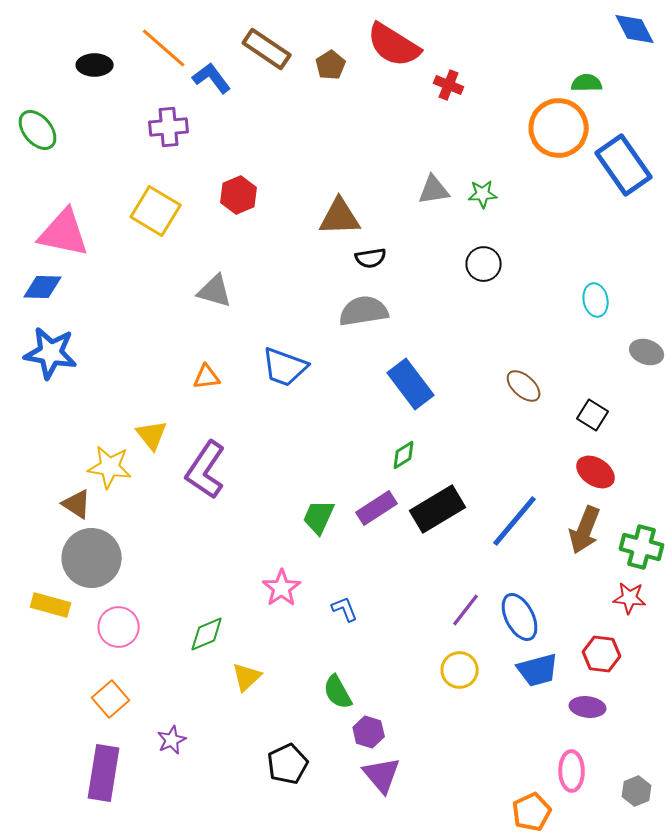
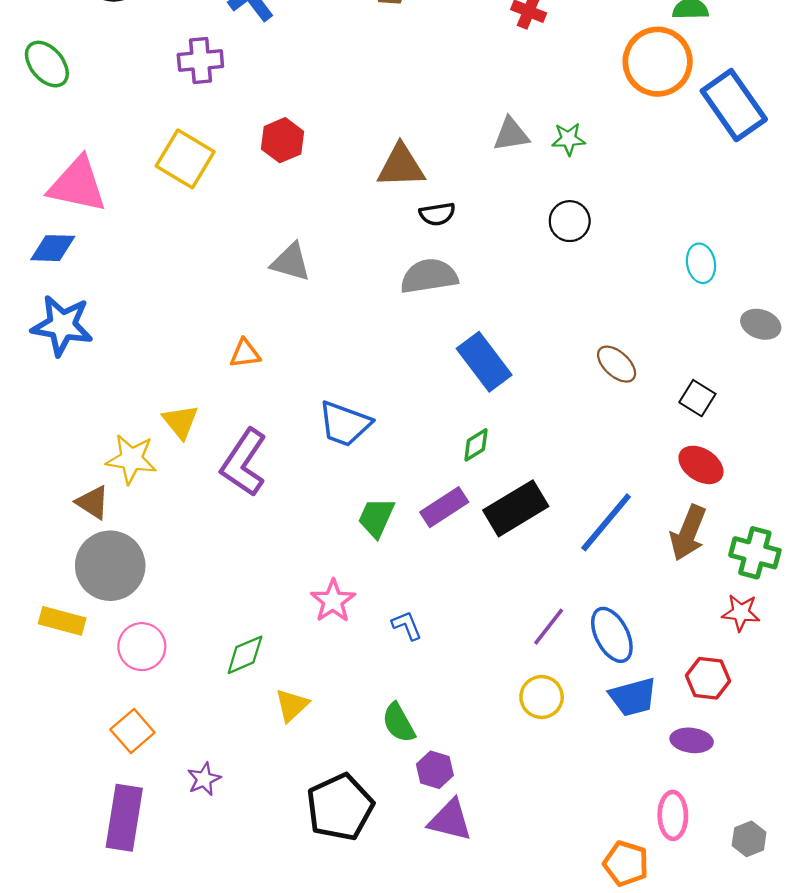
gray triangle: (215, 291) -> (291, 262), moved
blue trapezoid: (285, 367) -> (345, 424), moved
black pentagon: (288, 764) -> (340, 807), size x1.4
purple triangle: (382, 775) -> (450, 820), turned -36
orange pentagon: (532, 812) -> (626, 863), turned -30

